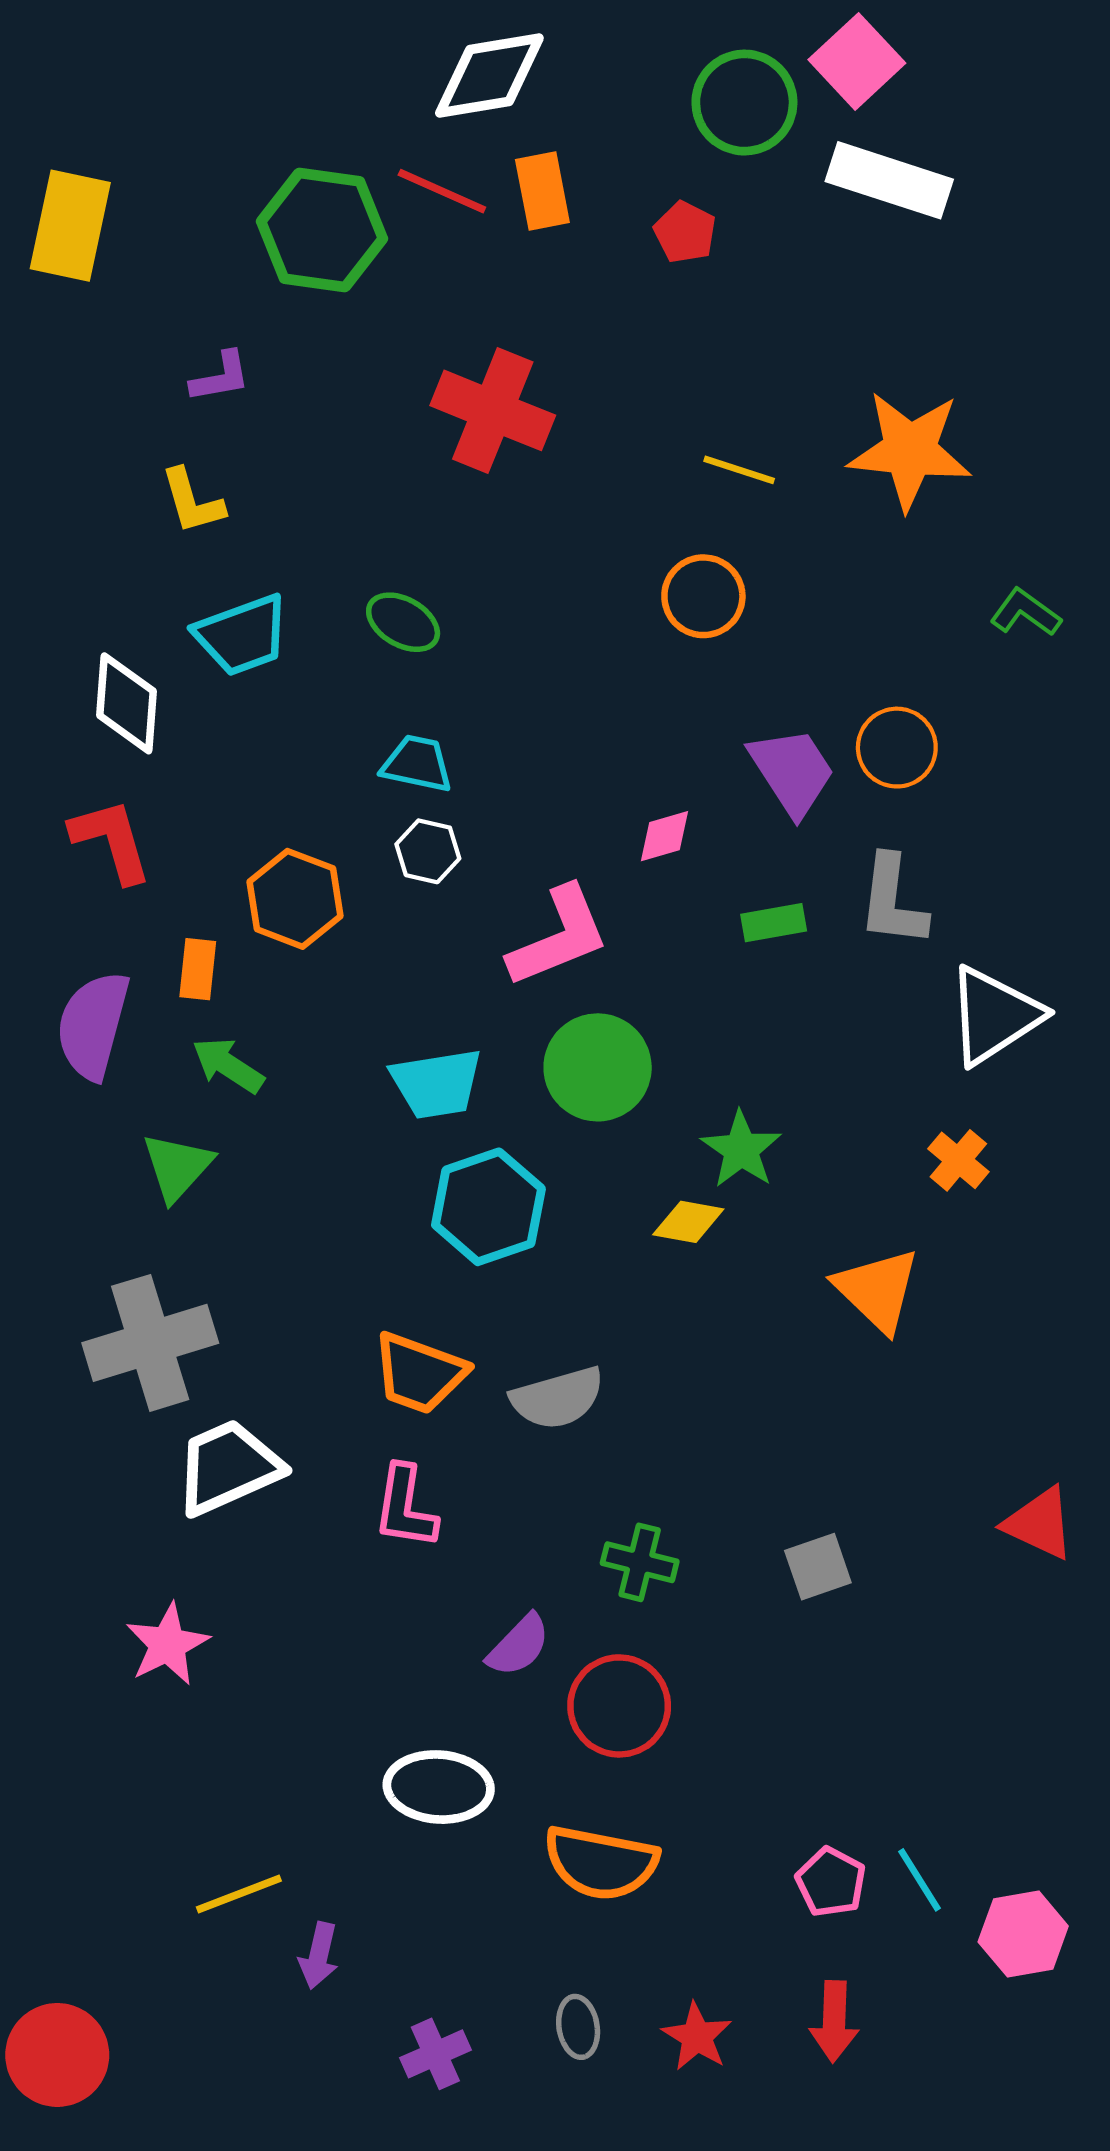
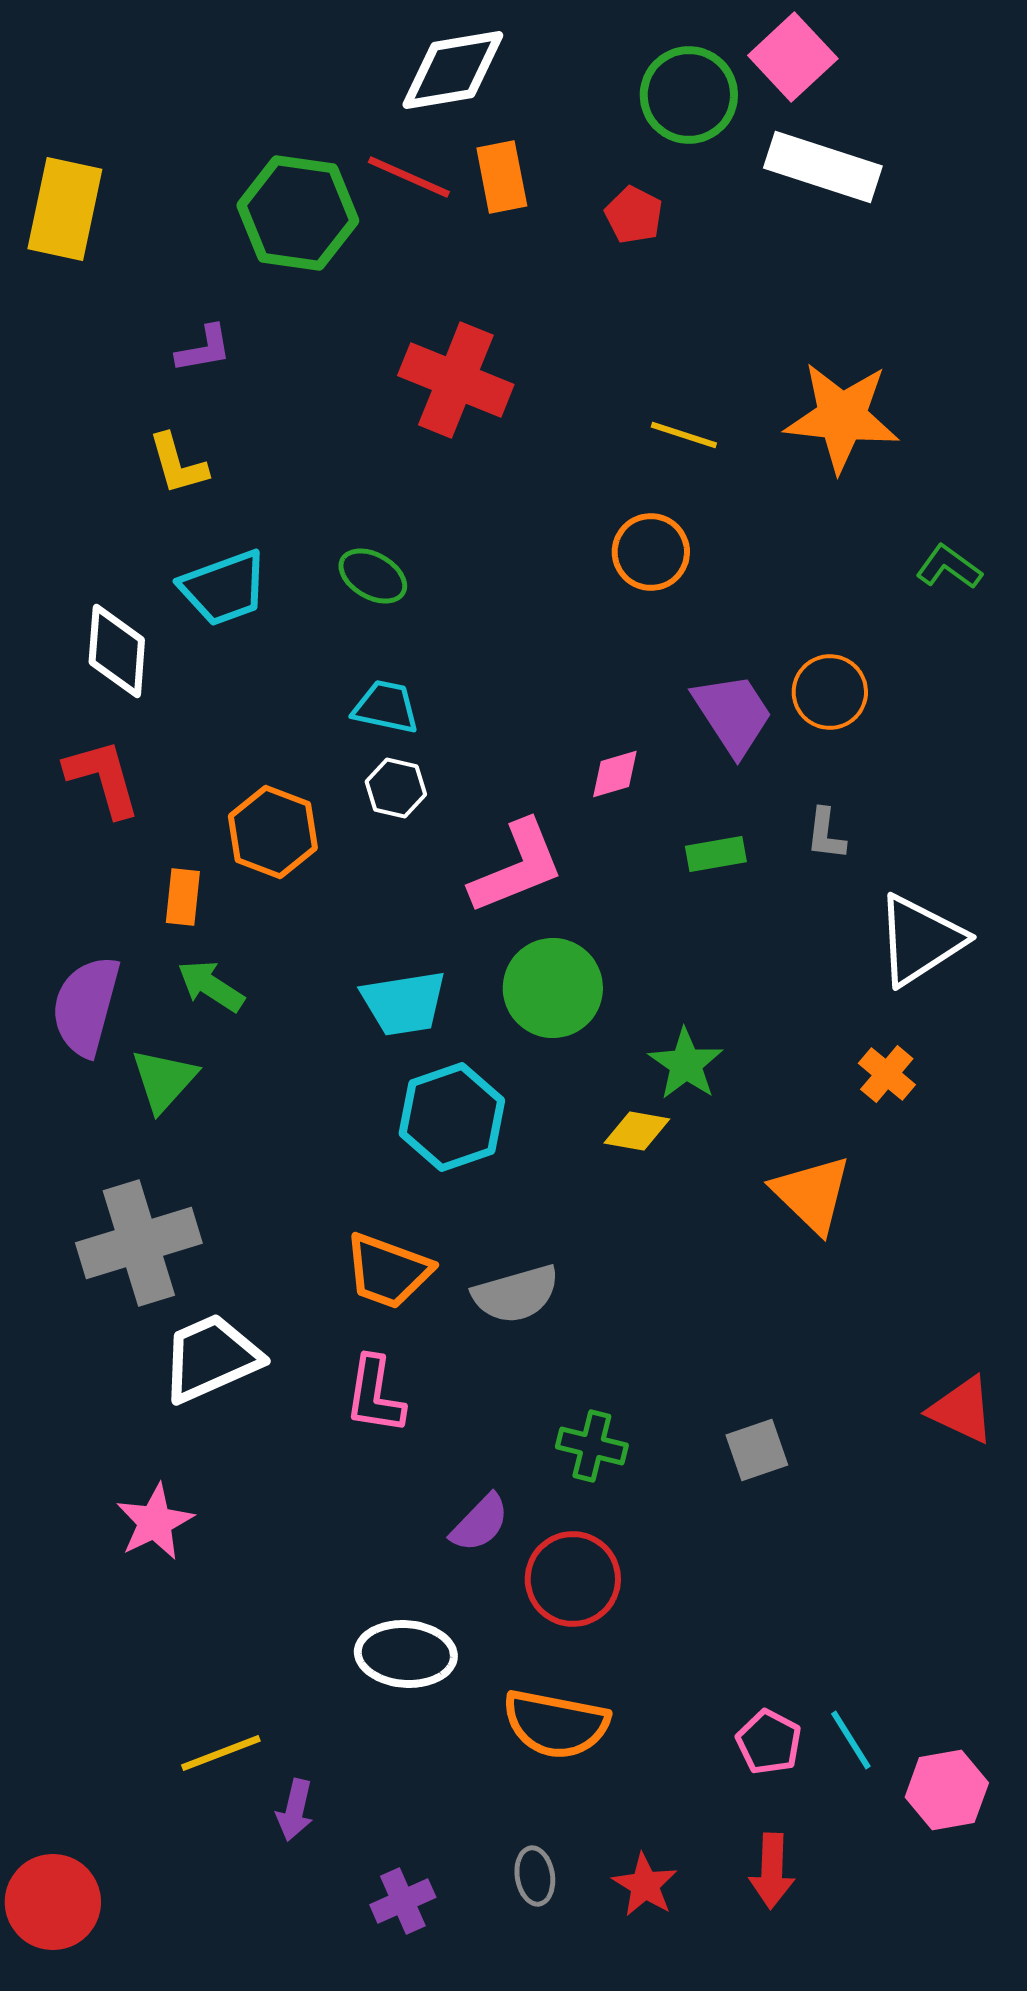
gray L-shape: (892, 901) -> (826, 834), size x0.6
purple semicircle: (93, 1025) -> (86, 1006), moved

